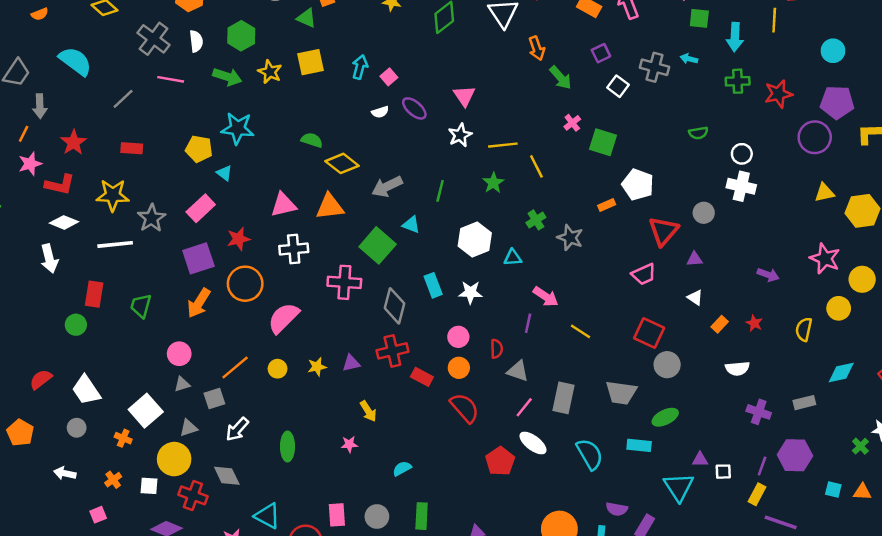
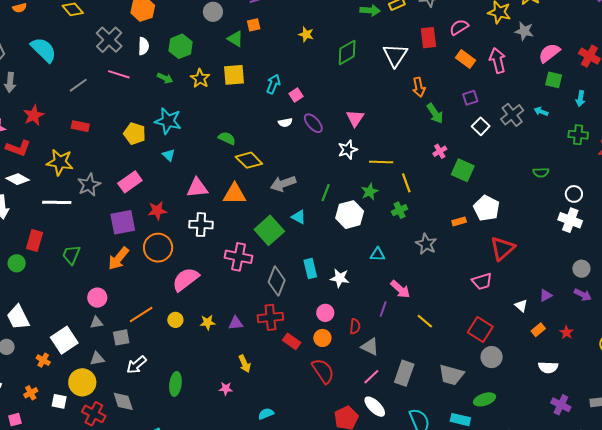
cyan arrow: (735, 37) -> (580, 99), size x0.7
gray cross: (654, 67) -> (512, 115), turned 30
green arrow: (227, 77) -> (165, 78), size x0.7
cyan triangle: (224, 173) -> (169, 155), moved
gray circle: (704, 213) -> (581, 269), moved
green cross: (536, 220) -> (400, 210), moved
white hexagon: (475, 239) -> (350, 215), moved
purple triangle: (694, 259) -> (546, 295), moved, turned -32

